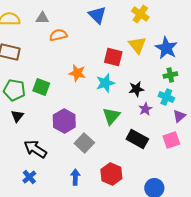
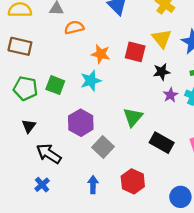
orange star: (77, 73) -> (101, 54), moved
cyan star: (105, 83) -> (91, 81), moved
black star: (136, 89) -> (162, 72), moved
purple star: (145, 109) -> (170, 95), moved
black triangle: (17, 116) -> (29, 126), moved

